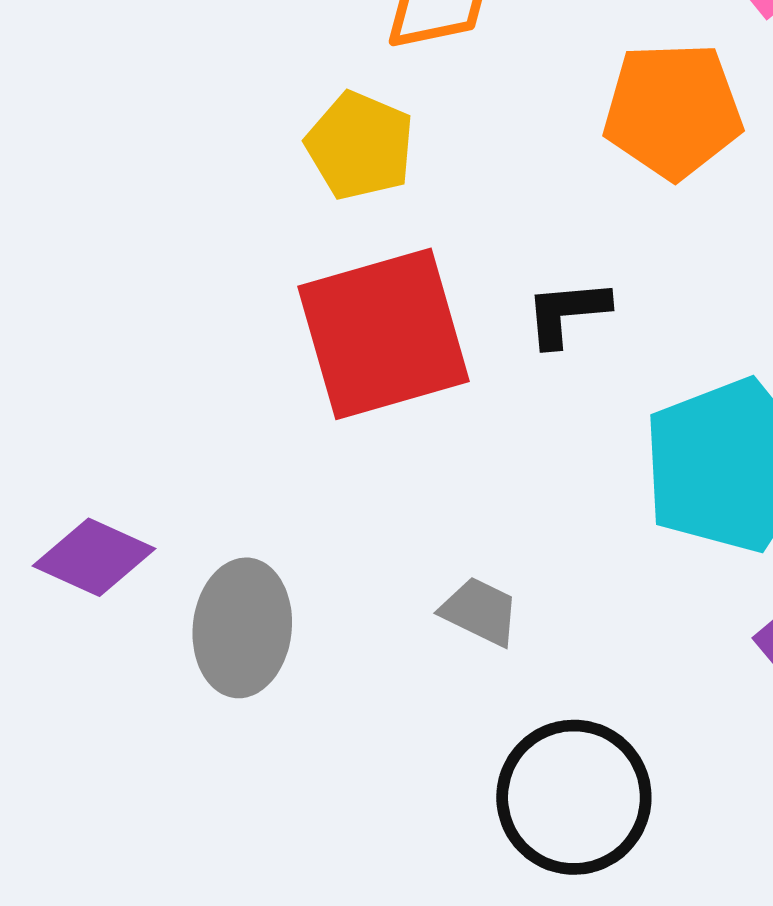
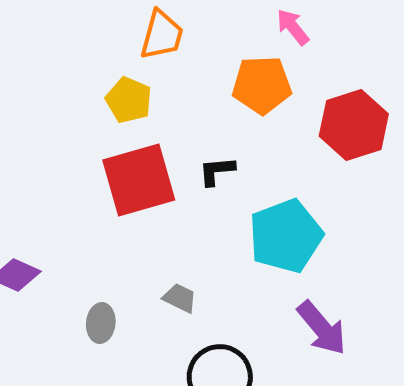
gray ellipse: (242, 628) -> (101, 323), moved, size x0.7

